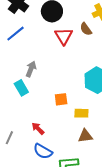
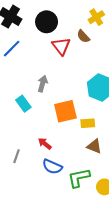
gray arrow: (31, 69) -> (43, 84), moved
orange square: (61, 99) -> (65, 111), size x1.6
brown triangle: (85, 136) -> (94, 146), turned 35

